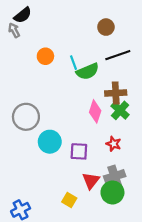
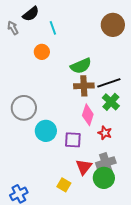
black semicircle: (23, 15) -> (31, 14), moved
brown circle: (106, 27) -> (113, 25), moved, size x1.5
black line: (118, 55) -> (109, 83), moved
cyan line: (74, 63) -> (53, 28), moved
brown cross: (116, 93) -> (84, 86), moved
pink diamond: (95, 111) -> (88, 115), moved

